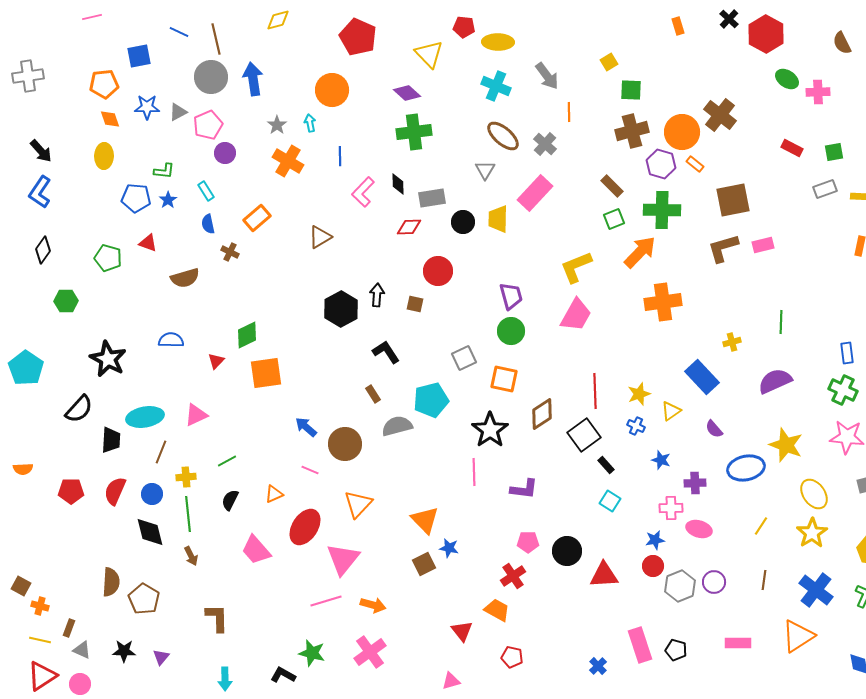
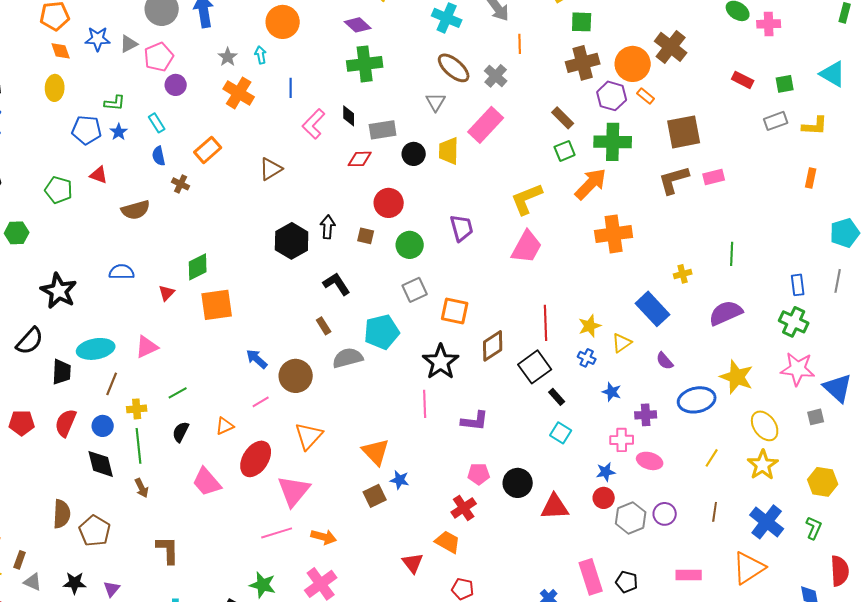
green circle: (511, 331) -> (410, 245), moved
pink line: (310, 470) -> (261, 402), turned -54

